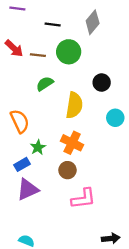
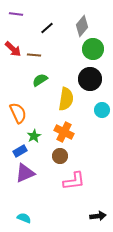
black line: (53, 24) -> (47, 28), turned -48
green circle: (69, 52) -> (93, 49), moved
black circle: (102, 83) -> (90, 79), size x1.5

